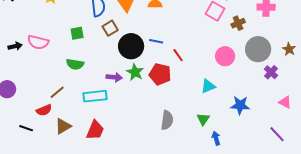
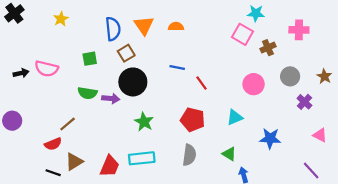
black circle: (131, 46) -> (133, 82), moved
gray circle: (258, 49) -> (290, 76), size x0.7
green star: (135, 72) -> (144, 122), moved
red pentagon: (160, 74) -> (193, 120), moved
purple arrow: (114, 77) -> (111, 99), moved
cyan rectangle: (95, 96) -> (142, 158), moved
green triangle: (203, 119) -> (229, 154), turned -32
black line: (26, 128) -> (53, 173), moved

